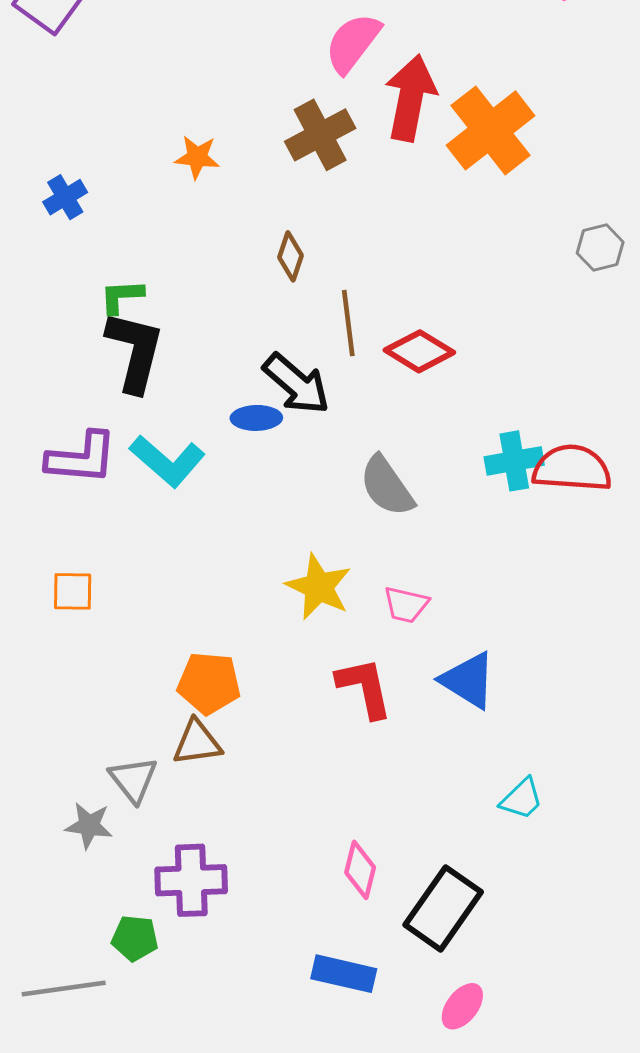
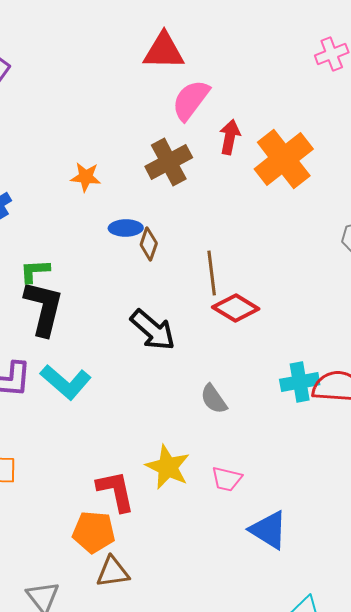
red arrow: (410, 98) -> (230, 137), size x0.6
brown line: (348, 323) -> (212, 273), moved
blue ellipse: (256, 418) -> (126, 228), moved
gray semicircle: (387, 486) -> (214, 399), size x0.7
red L-shape: (365, 688) -> (116, 491), moved
brown triangle: (197, 742) -> (113, 572), moved

